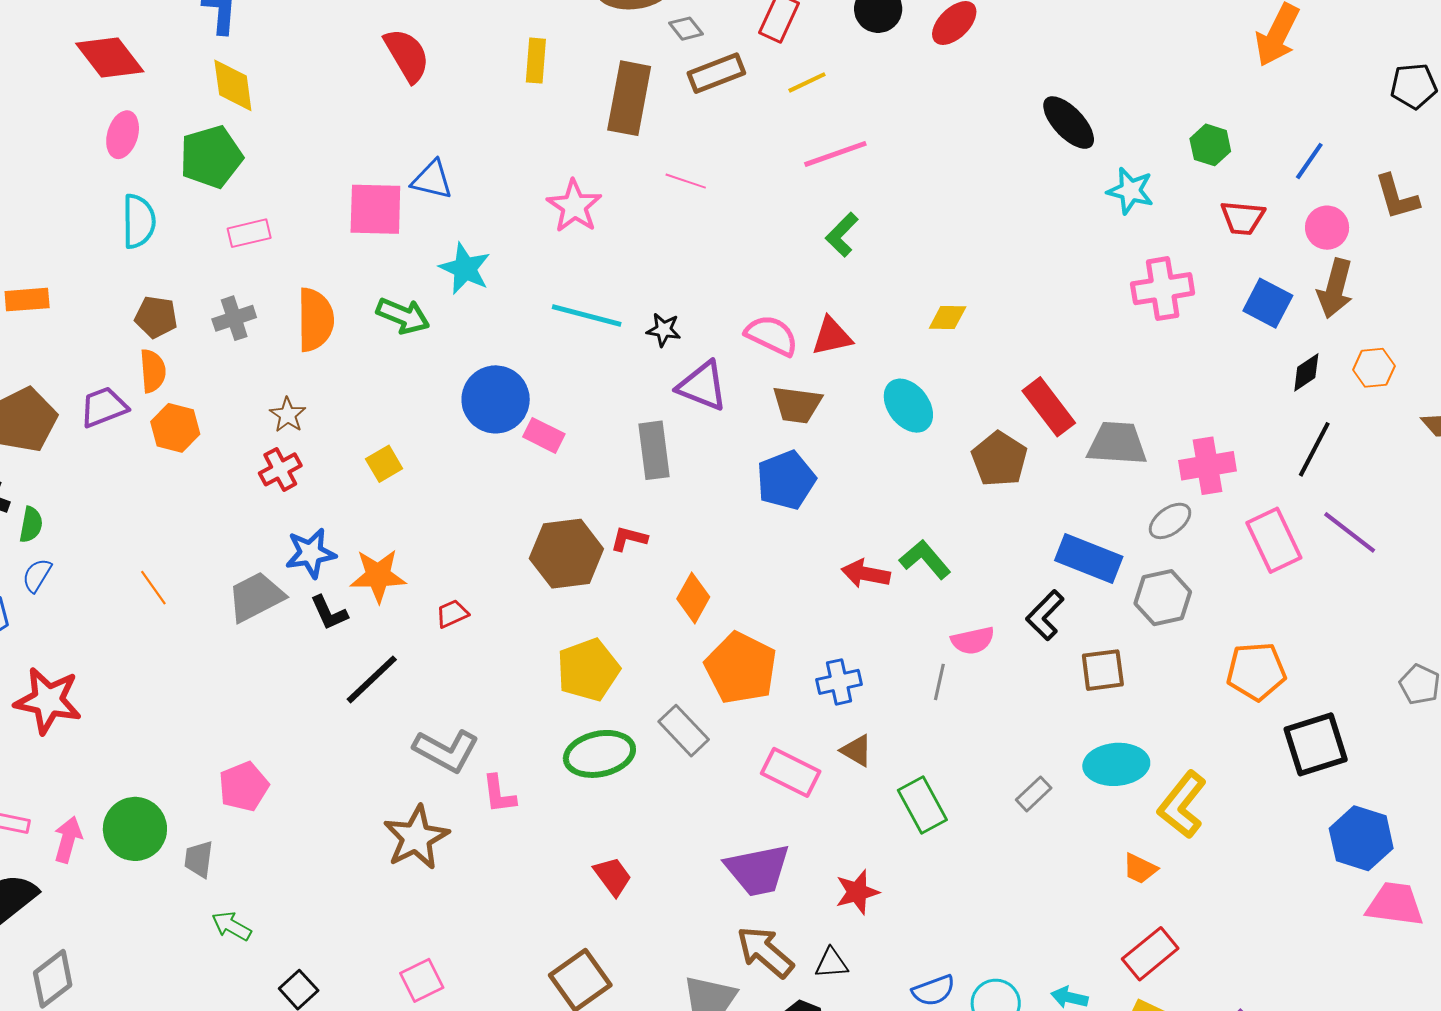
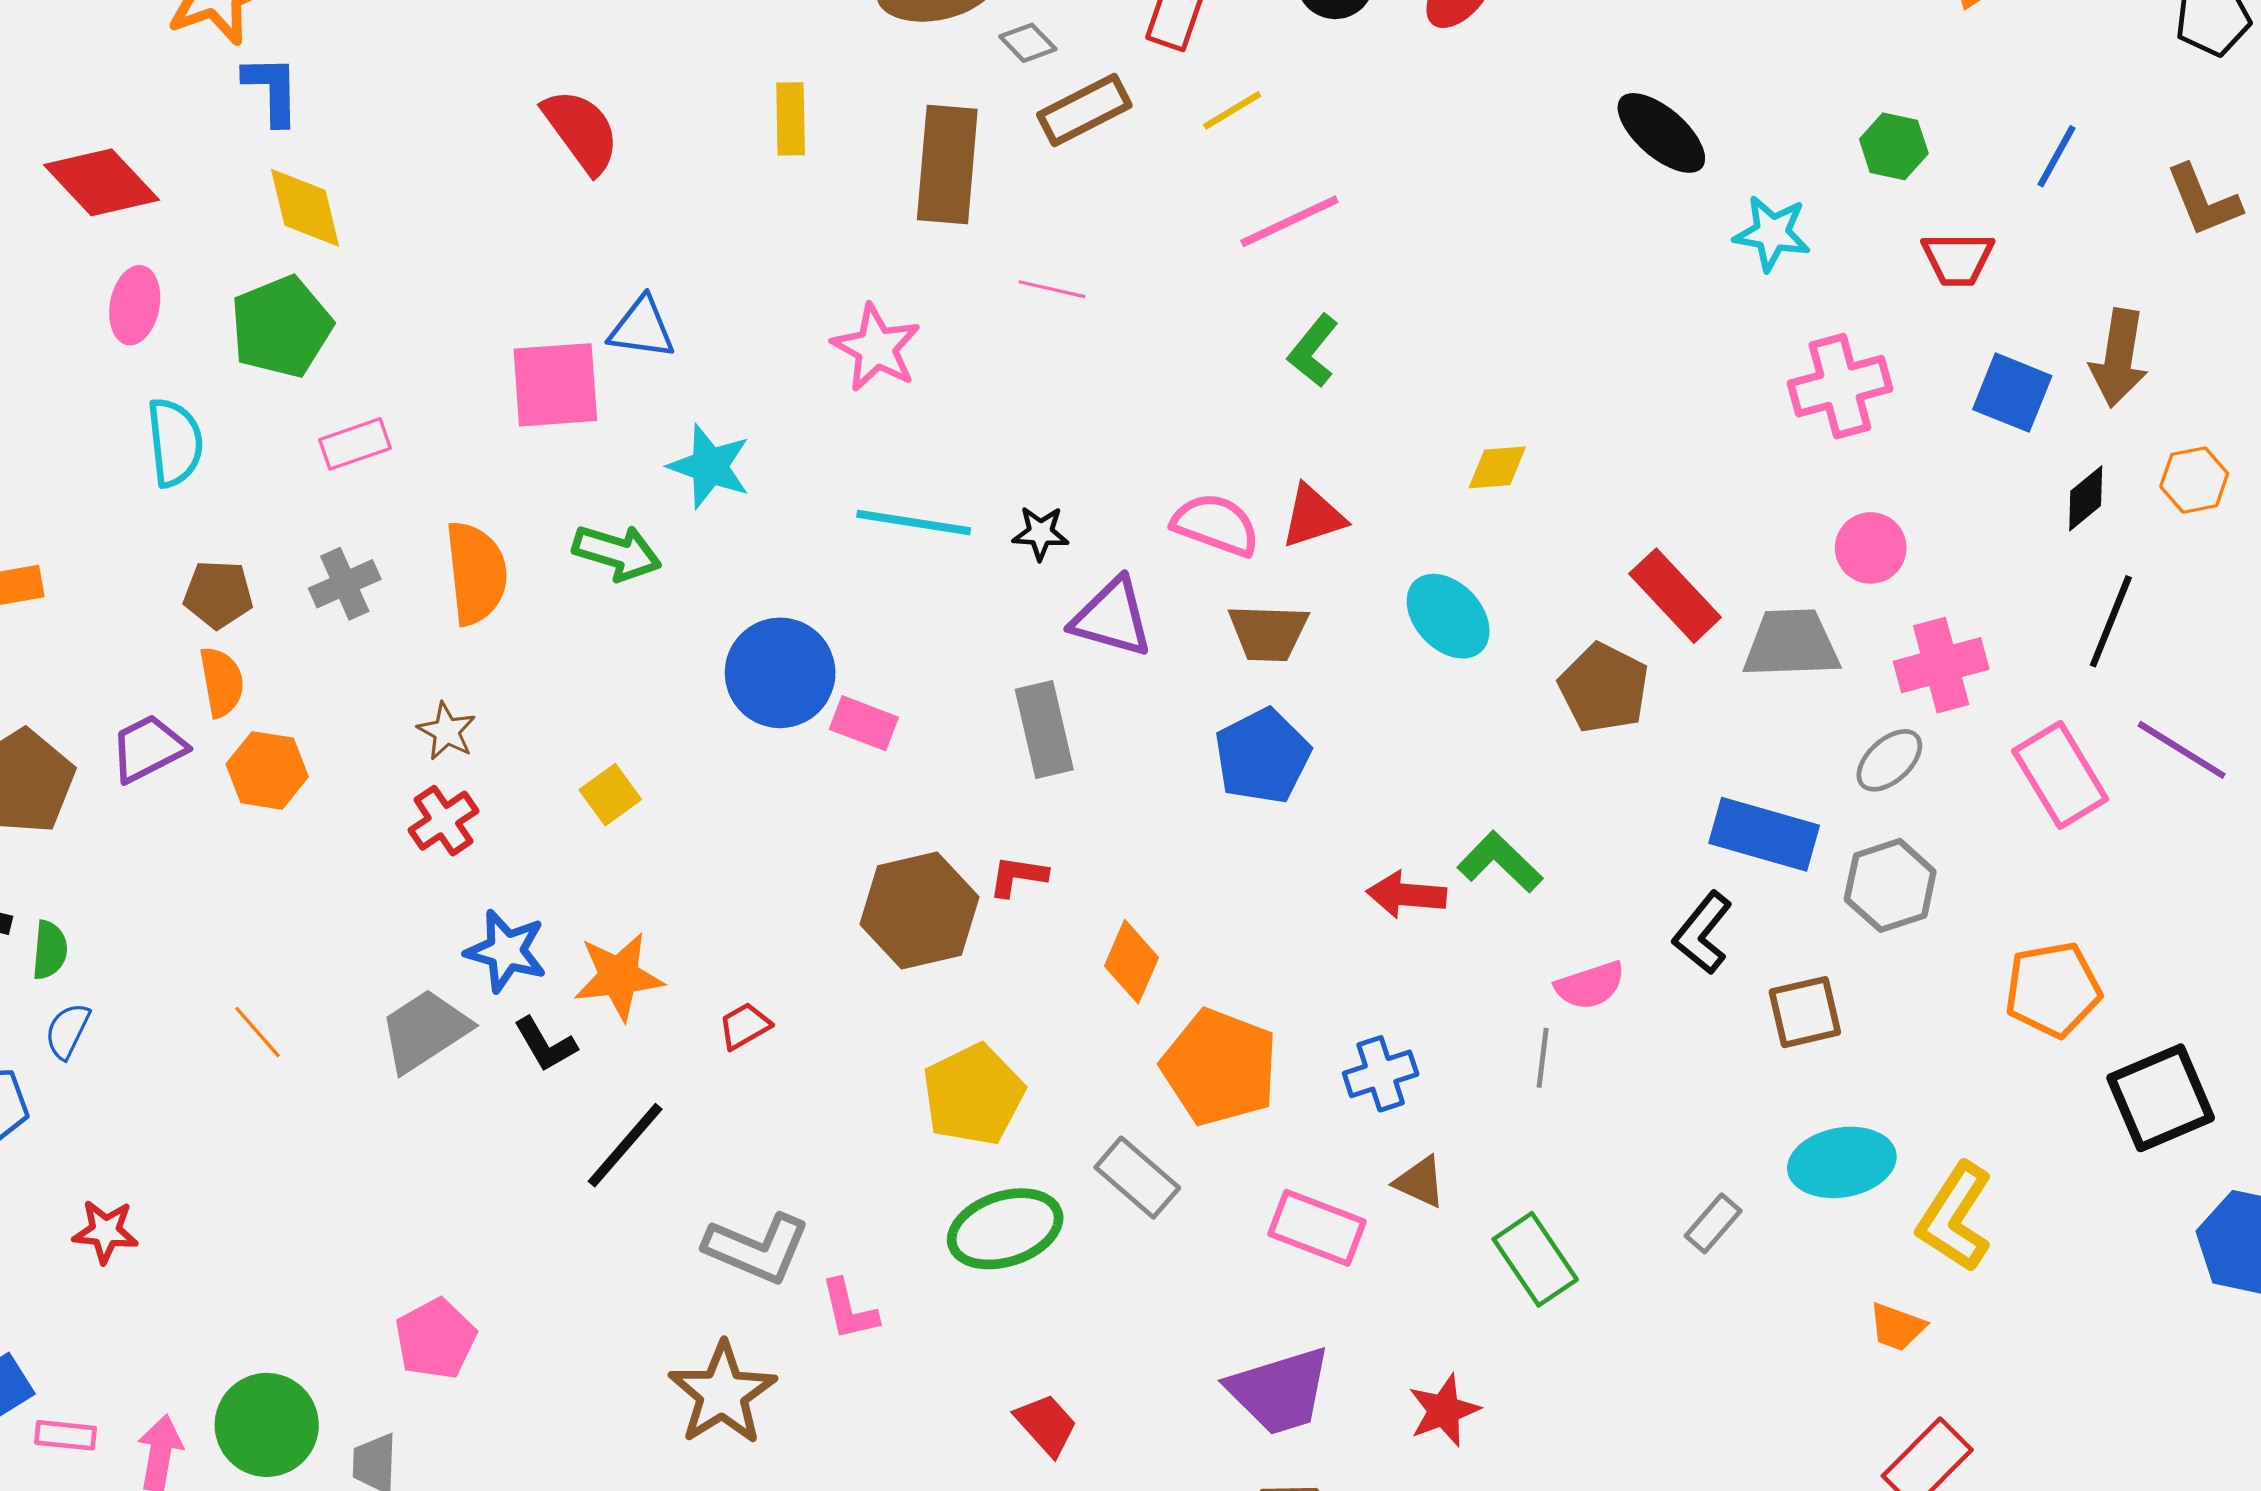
pink circle: (1327, 228) -> (1871, 548), moved
blue star: (311, 553) -> (506, 951), turned 30
red star: (48, 701) -> (105, 1231), size x0.6

